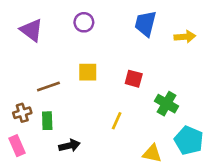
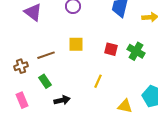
green cross: (167, 104) -> (136, 51), moved
brown cross: (22, 113) -> (21, 66), moved
green rectangle: (47, 121) -> (45, 81), turned -32

